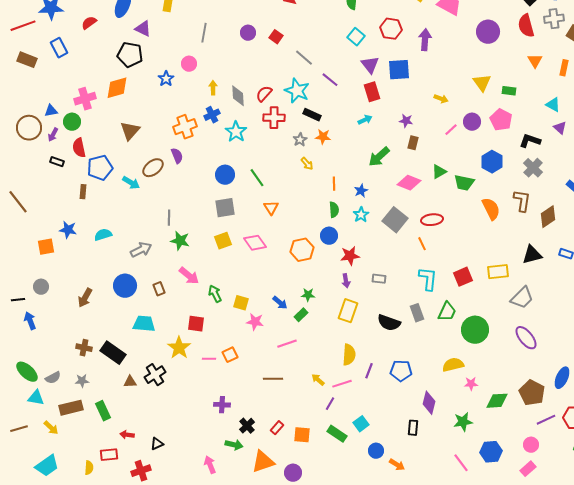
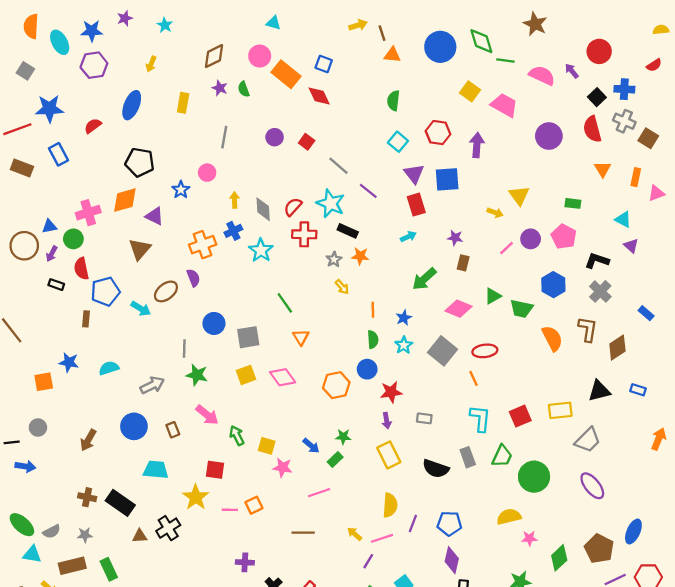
gray cross: (554, 19) -> (624, 121), turned 30
purple triangle: (143, 29) -> (155, 216), moved
yellow triangle: (482, 83) -> (519, 195), moved
blue circle: (225, 175) -> (214, 323), moved
yellow rectangle: (348, 311) -> (389, 455), turned -45
blue arrow: (30, 321) -> (25, 466), turned 120
green diamond: (497, 401) -> (559, 558), turned -40
purple diamond: (429, 403) -> (452, 560), moved

